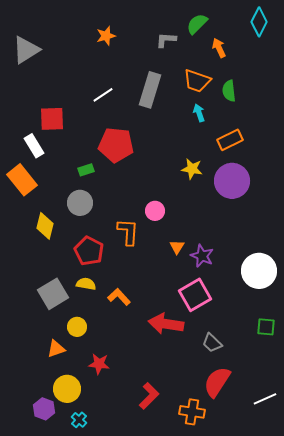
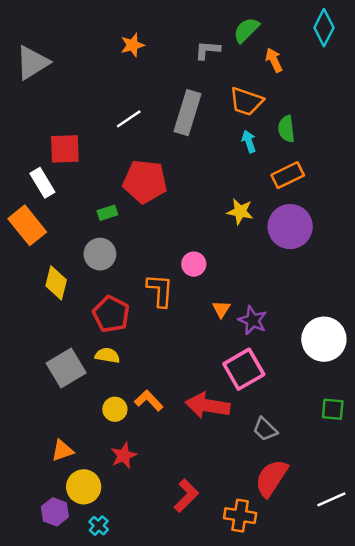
green semicircle: (229, 91) -> (286, 129), moved
orange L-shape: (119, 297) -> (149, 400), moved
yellow circle: (77, 327) -> (115, 409), moved
orange triangle: (56, 349) -> (62, 451), moved
red star: (99, 364) -> (124, 456), turned -30

